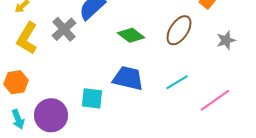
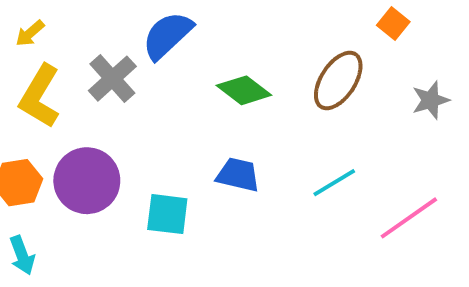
blue trapezoid: (128, 78) -> (238, 175), size x0.7
purple circle: (51, 115) -> (87, 181), moved

